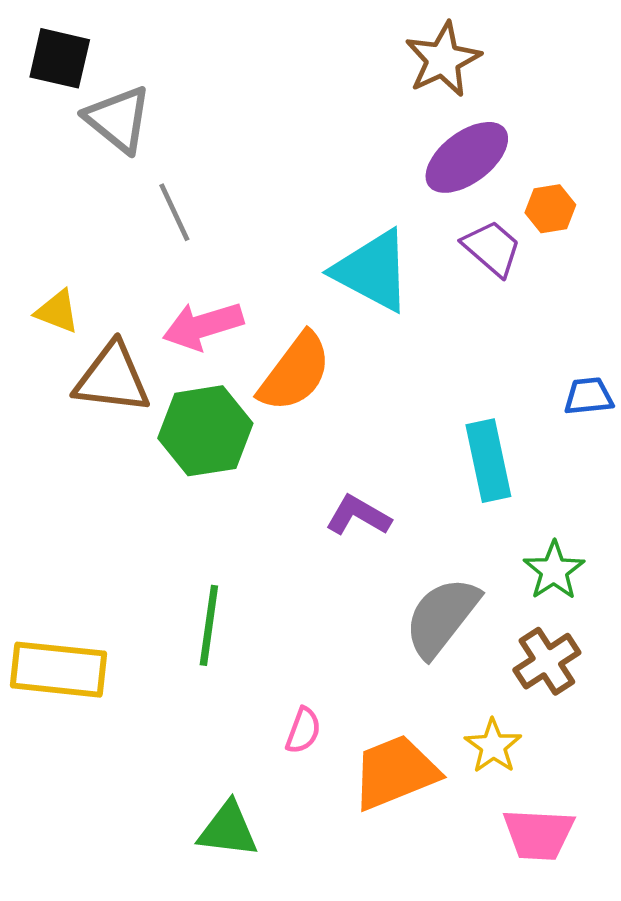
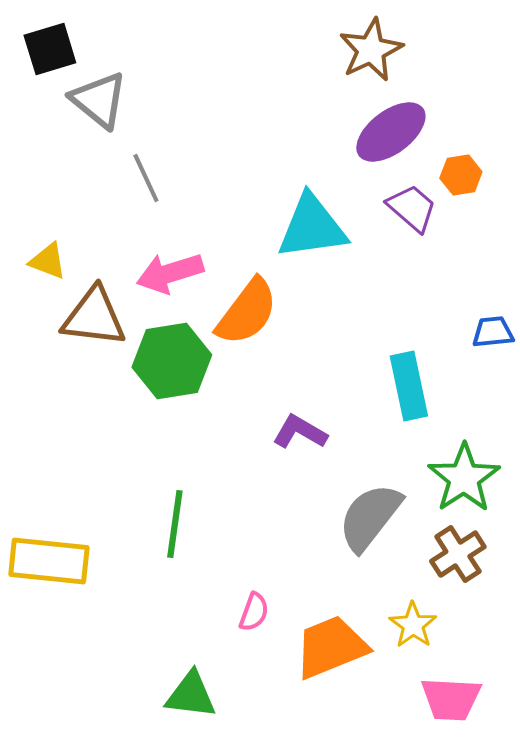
black square: (60, 58) -> (50, 49), turned -30
cyan triangle: (372, 271) -> (312, 227), turned -36
green star: (554, 570) -> (464, 478), size x1.4

